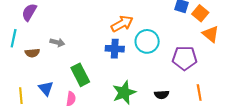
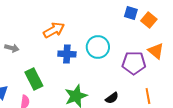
orange arrow: (122, 24) -> (54, 30), moved
orange triangle: (211, 34) -> (156, 51), moved
black semicircle: (162, 95) -> (112, 98), turned -32

